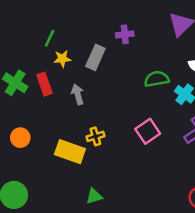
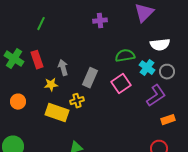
gray rectangle: (95, 57) -> (90, 78), moved
yellow star: (62, 59) -> (51, 85), moved
pink square: (148, 131) -> (121, 84), moved

